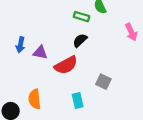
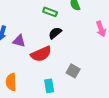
green rectangle: (82, 17) -> (50, 12), moved

